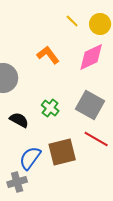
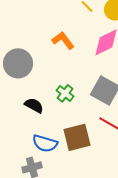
blue semicircle: (30, 158) -> (45, 143), turned -110

